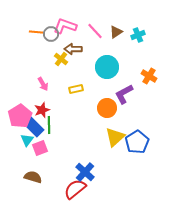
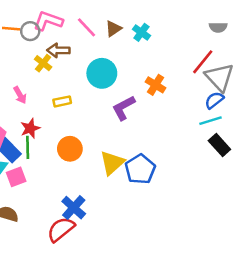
cyan cross: (138, 35) -> (141, 32), turned -32
orange circle: (107, 108) -> (70, 149), moved
red star: (42, 110) -> (30, 128), moved

